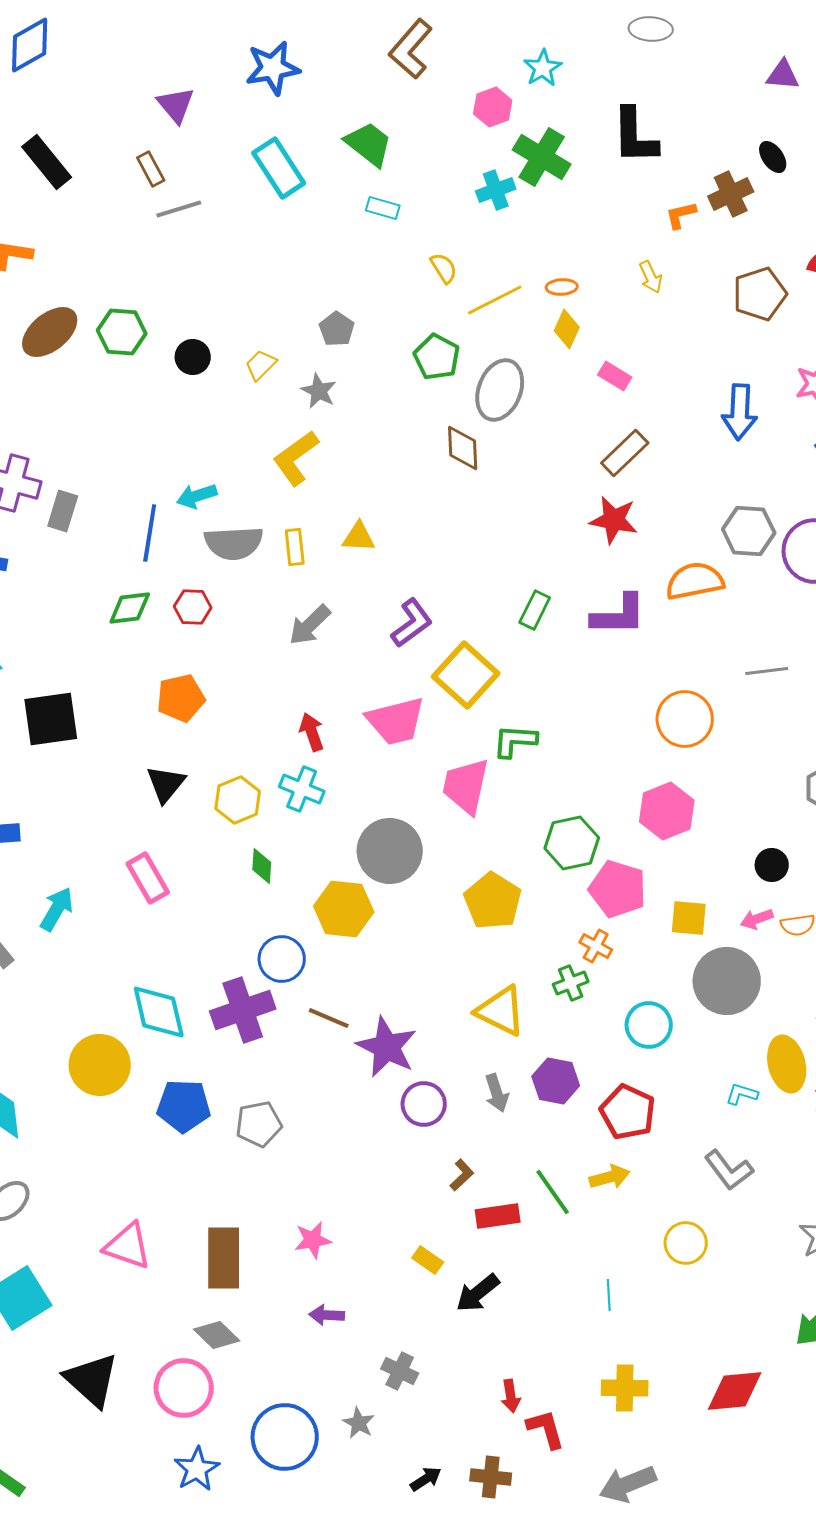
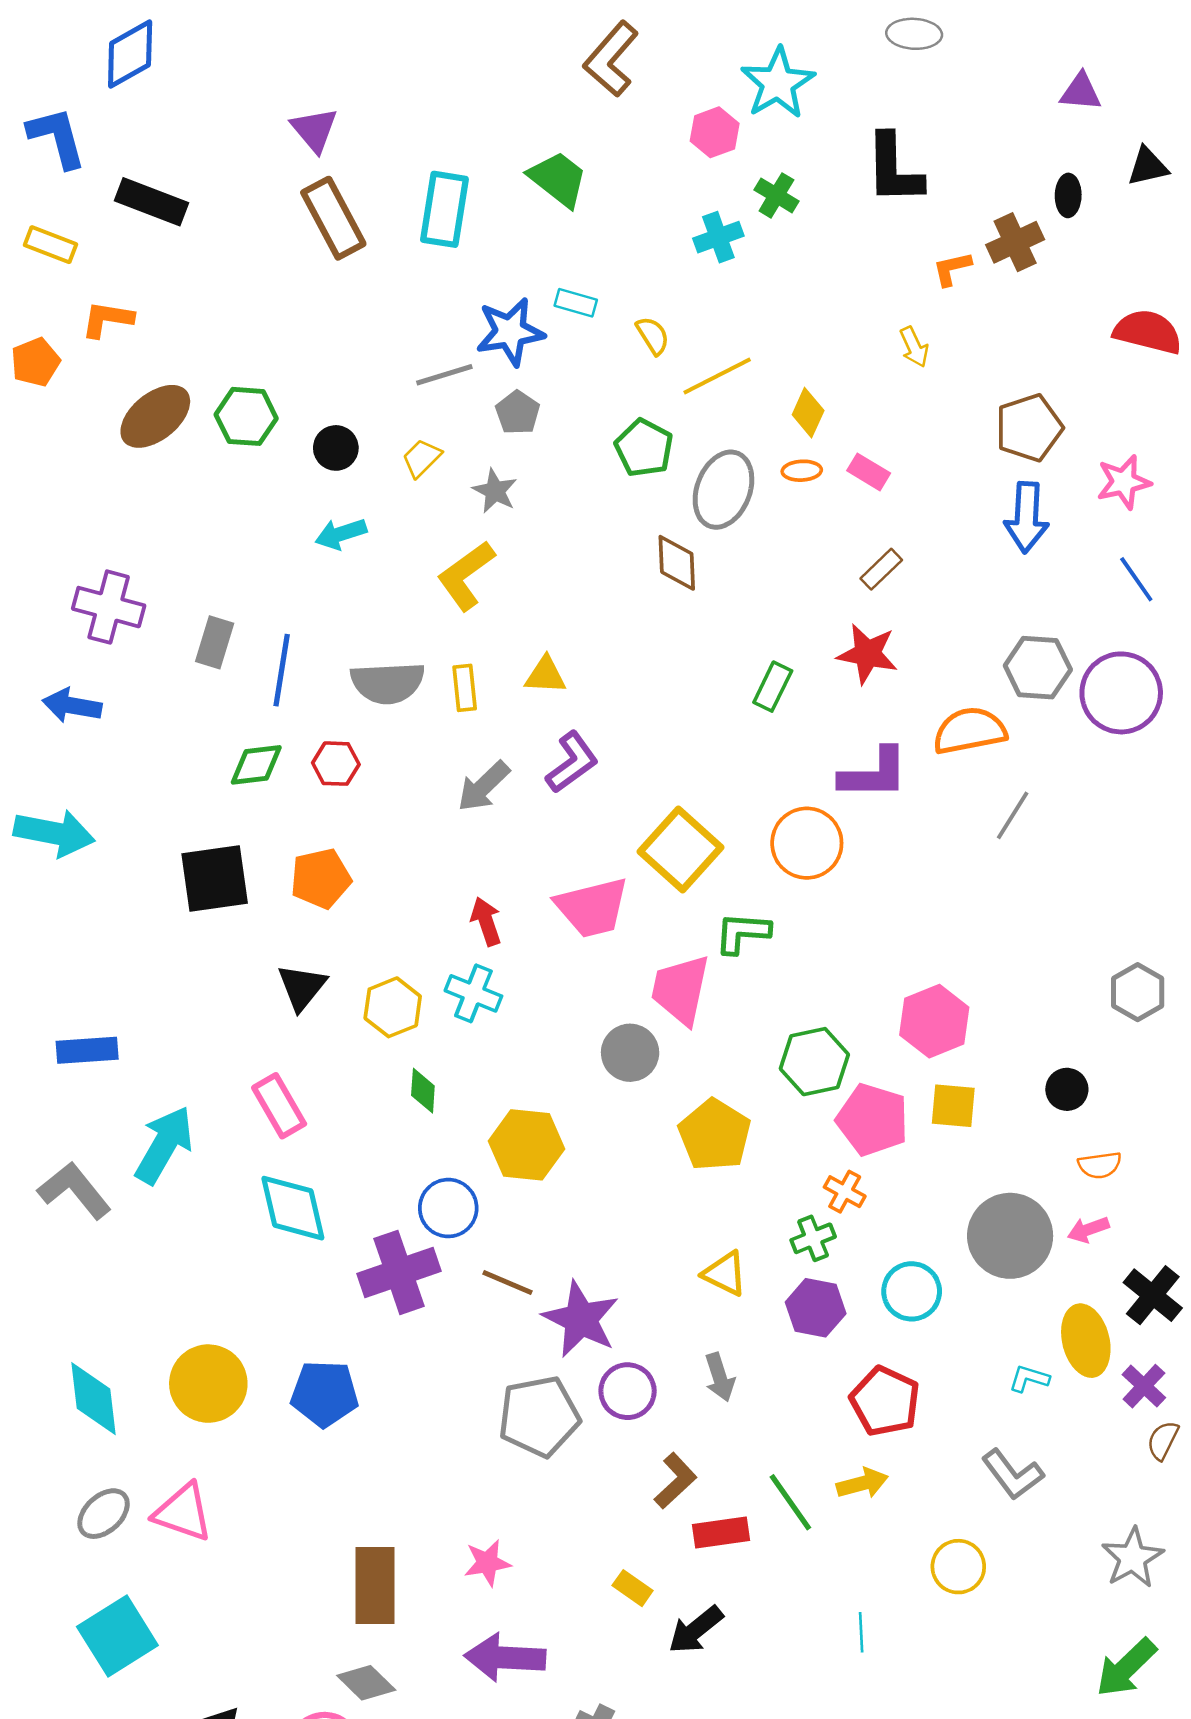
blue star: (273, 68) -> (510, 332), moved
cyan star: (543, 68) -> (778, 83), size x1.5
green cross: (542, 157) -> (776, 195), size x0.6
black ellipse: (773, 157) -> (1068, 195), turned 36
black rectangle: (47, 162) -> (152, 202), turned -30
cyan rectangle: (279, 168) -> (444, 209), turned 42
brown rectangle: (151, 169) -> (333, 218), moved, size x1.8
cyan rectangle: (383, 208) -> (576, 303), moved
gray line: (179, 209) -> (444, 375), moved
orange ellipse: (562, 287) -> (802, 471), moved
brown pentagon: (760, 294) -> (1029, 428), moved
brown rectangle: (625, 453) -> (881, 569), size x0.7
cyan arrow: (197, 496) -> (341, 534), moved
gray rectangle: (63, 511) -> (215, 642), moved
green rectangle: (535, 610) -> (773, 687), moved
purple L-shape: (412, 623) -> (572, 762), moved
gray line: (767, 671) -> (1013, 815), moved, turned -51
black square: (51, 719) -> (215, 879), moved
orange circle: (685, 719) -> (807, 843), moved
gray circle: (390, 851) -> (630, 1053), moved, size x0.7
cyan arrow: (57, 909) -> (164, 1145), size x1.4
yellow square: (689, 918) -> (953, 1106), moved
pink arrow: (757, 919) -> (1088, 1230), moved
yellow triangle: (501, 1011) -> (725, 1274), size x0.7
cyan diamond: (159, 1012) -> (293, 1208), moved
yellow circle: (100, 1065) -> (208, 1384), moved
purple hexagon: (556, 1081) -> (816, 1308), moved
gray pentagon: (259, 1124) -> (539, 1416), moved, size x1.4
brown L-shape: (462, 1175) -> (675, 1481), size x1.4
pink triangle: (128, 1246) -> (183, 1512), moved
purple arrow: (327, 1315) -> (505, 1658), size x1.8

